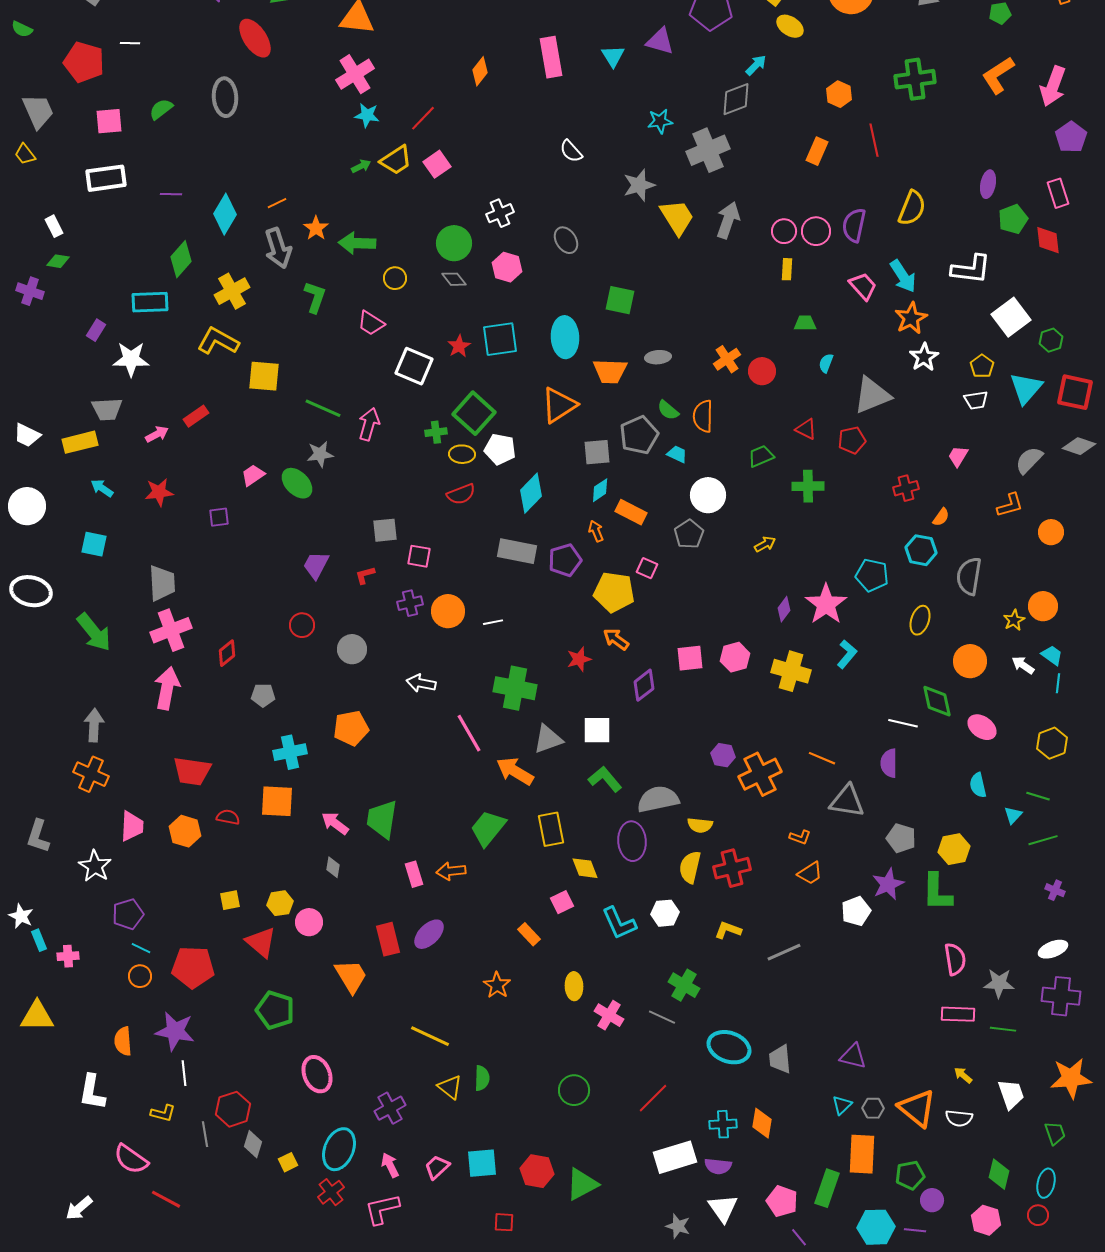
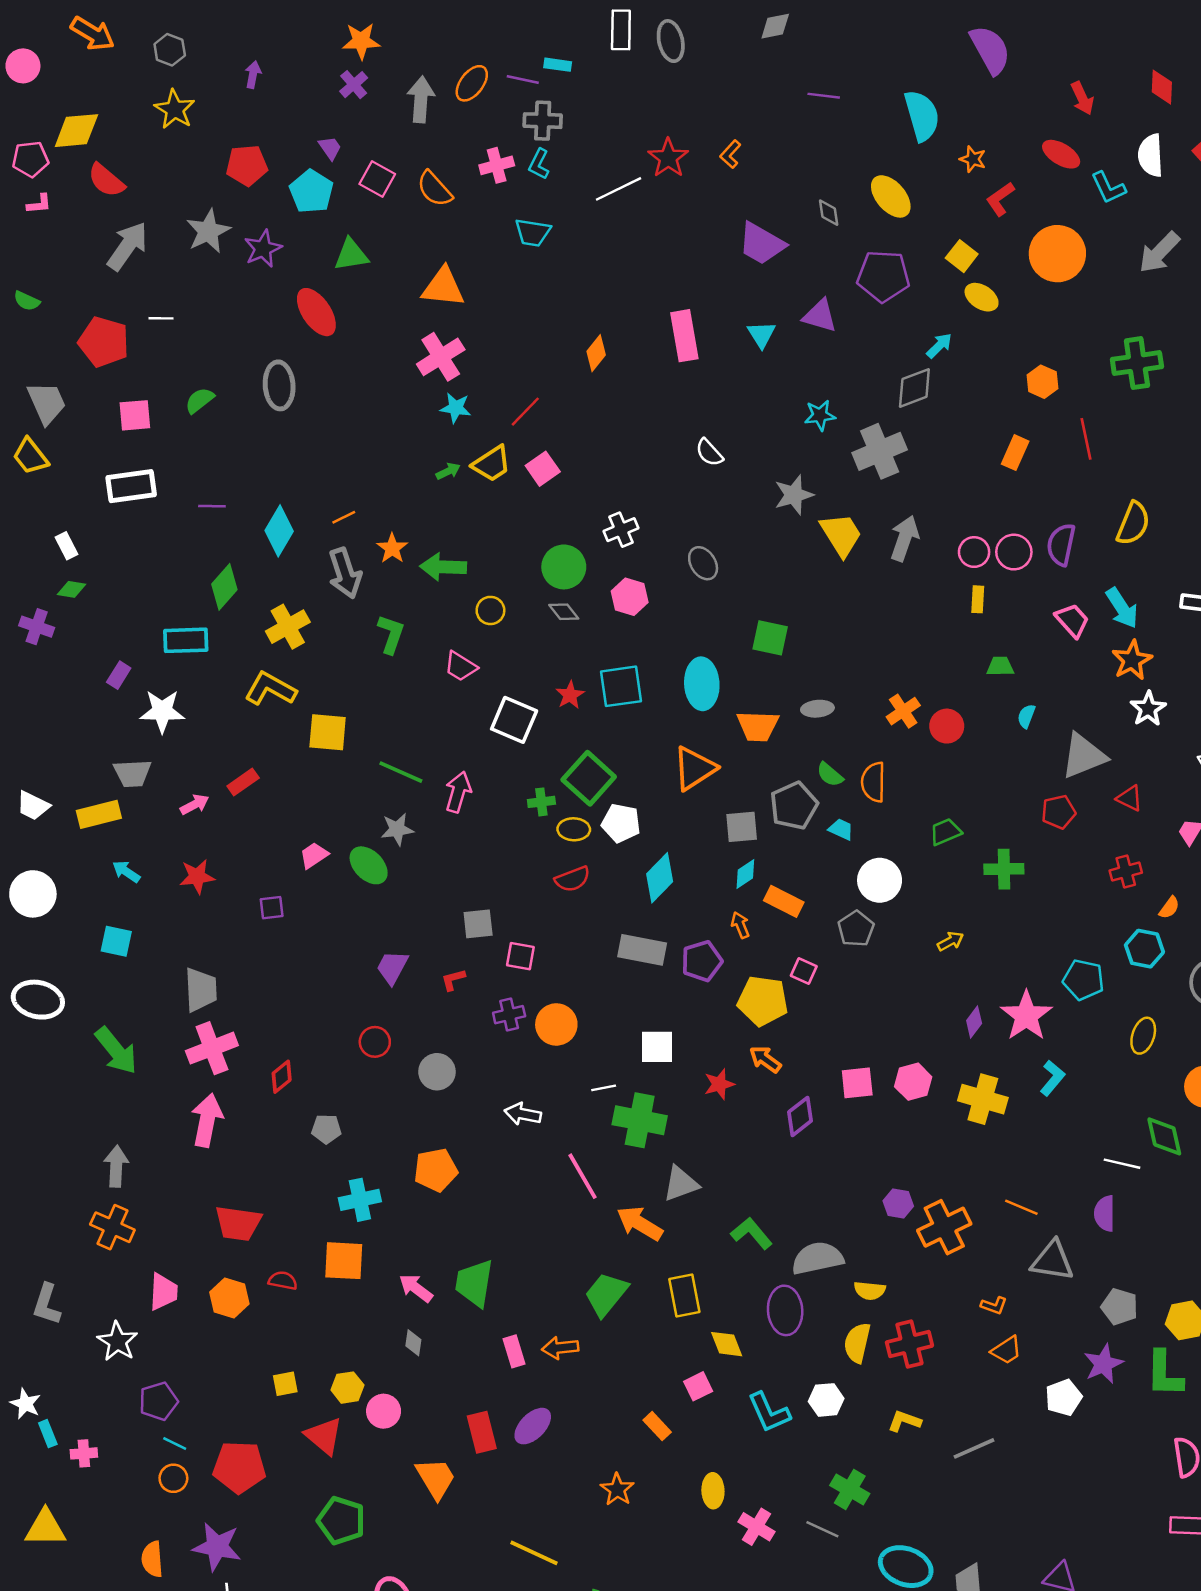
yellow trapezoid: (25, 154) -> (30, 456), size x1.4
red triangle: (806, 429) -> (1129, 798), moved
white line: (493, 622) -> (604, 1088), moved
white square: (597, 730) -> (657, 1047), moved

